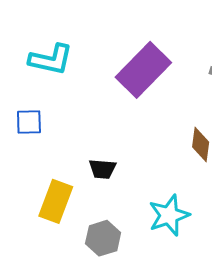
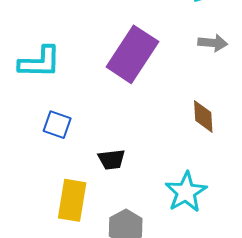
blue square: (29, 122) -> (57, 125), moved, turned 32

